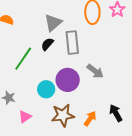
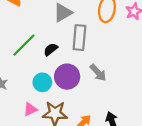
black semicircle: (47, 44) -> (51, 49), moved
pink triangle: (25, 117) -> (30, 109), moved

